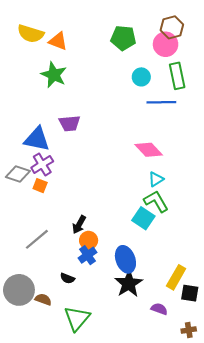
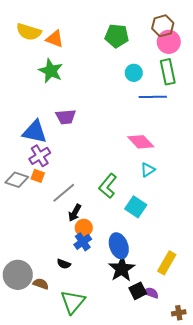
pink circle: (166, 44) -> (169, 42), moved
gray diamond: (18, 174) -> (17, 180), moved
green L-shape: (156, 201) -> (108, 186), moved, turned -110
gray line: (37, 239) -> (64, 193), moved
black square: (190, 293) -> (138, 291), moved, turned -36

